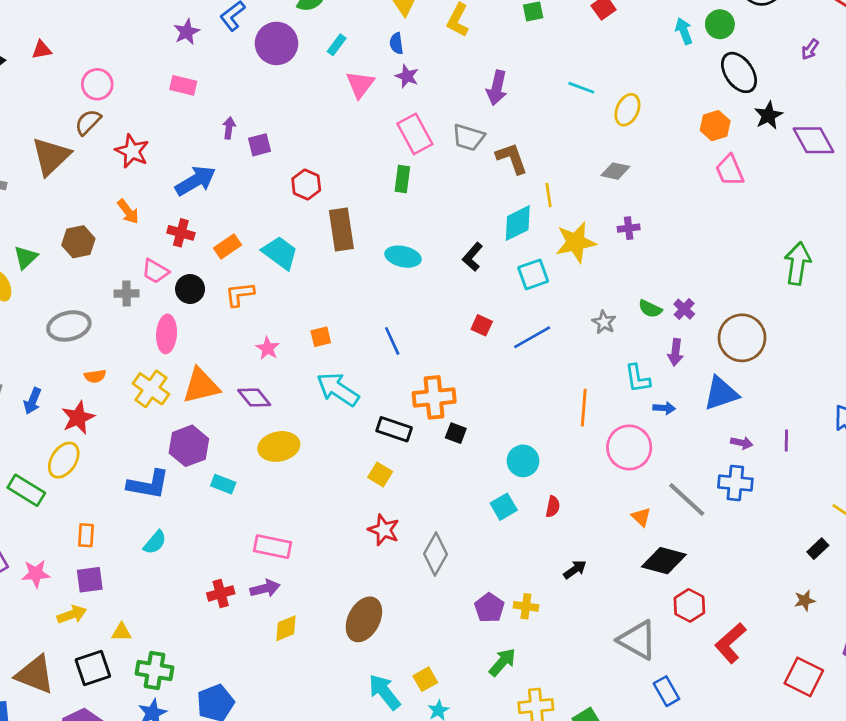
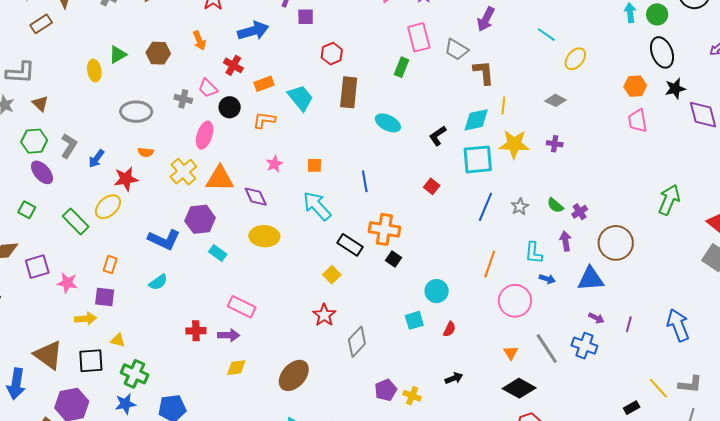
cyan square: (533, 274) -> (478, 159), size x1.4
blue line: (532, 337) -> (485, 207), moved, turned -52
purple arrow: (676, 352) -> (566, 241), turned 150

